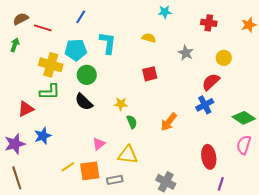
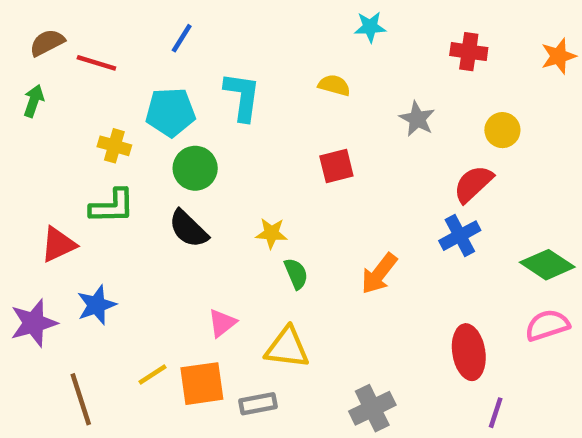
yellow cross: (51, 65) -> (114, 146), size x0.6
pink semicircle: (244, 145) -> (547, 325), turned 54
brown line: (17, 178) -> (81, 399), moved
gray cross: (166, 182) -> (372, 408), turned 36

